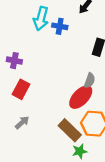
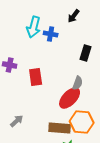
red rectangle: (21, 89) -> (36, 77), moved, turned -36
brown rectangle: (70, 130) -> (60, 128), turned -40

